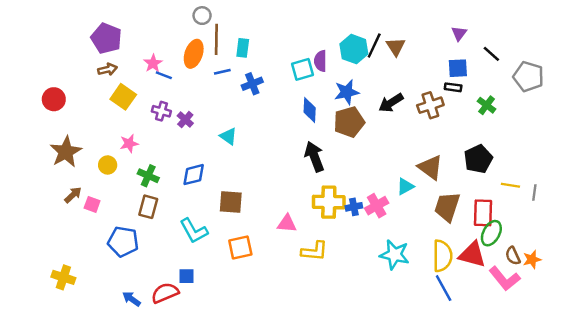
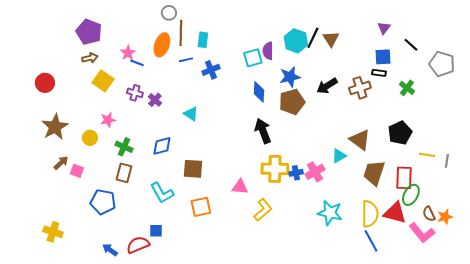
yellow L-shape: (314, 251) -> (263, 210), turned -45

